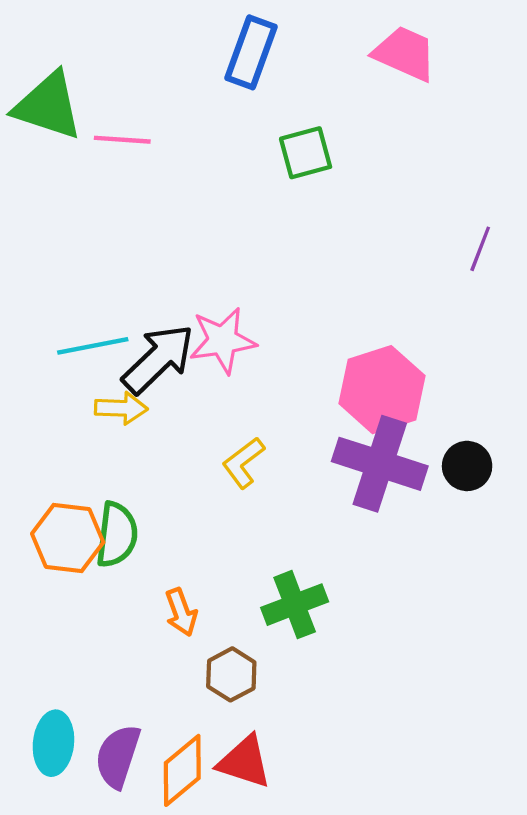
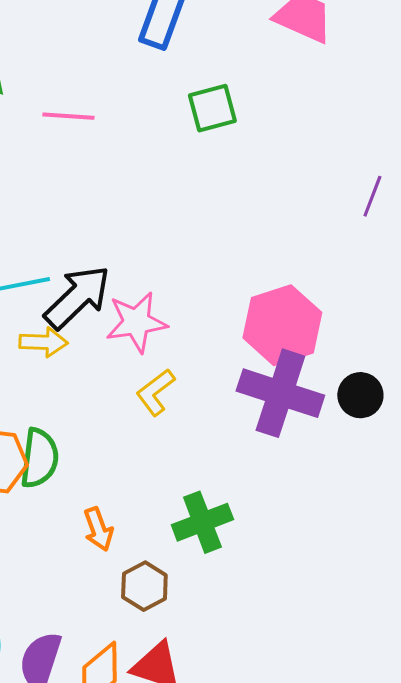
pink line: (122, 140) -> (68, 116), moved
pink star: (223, 340) -> (136, 322), moved

